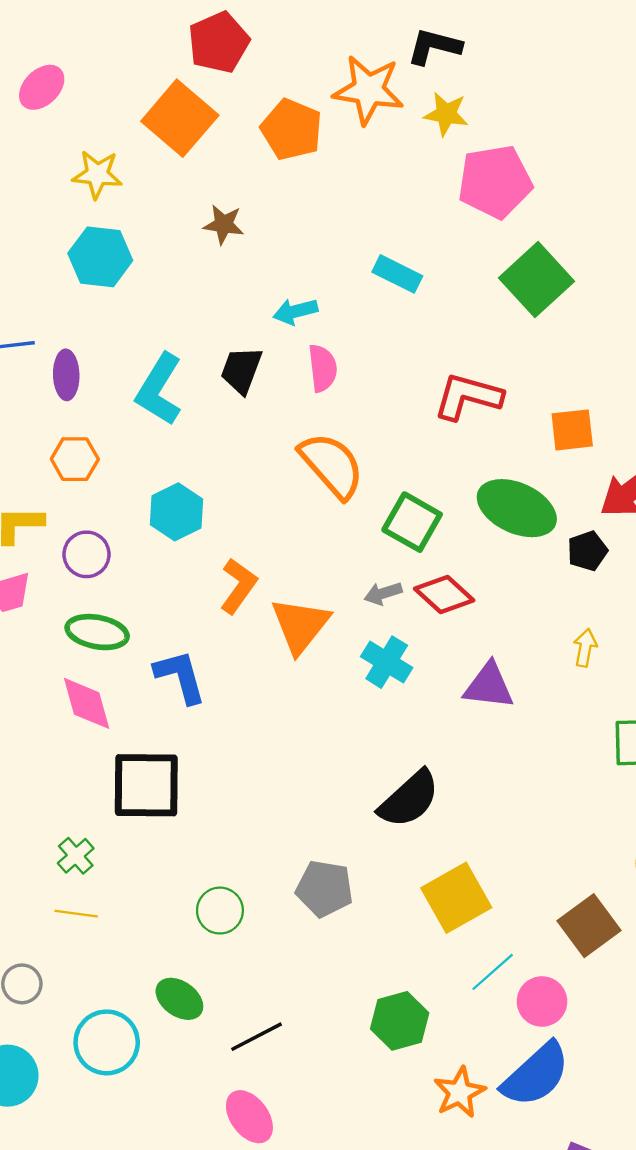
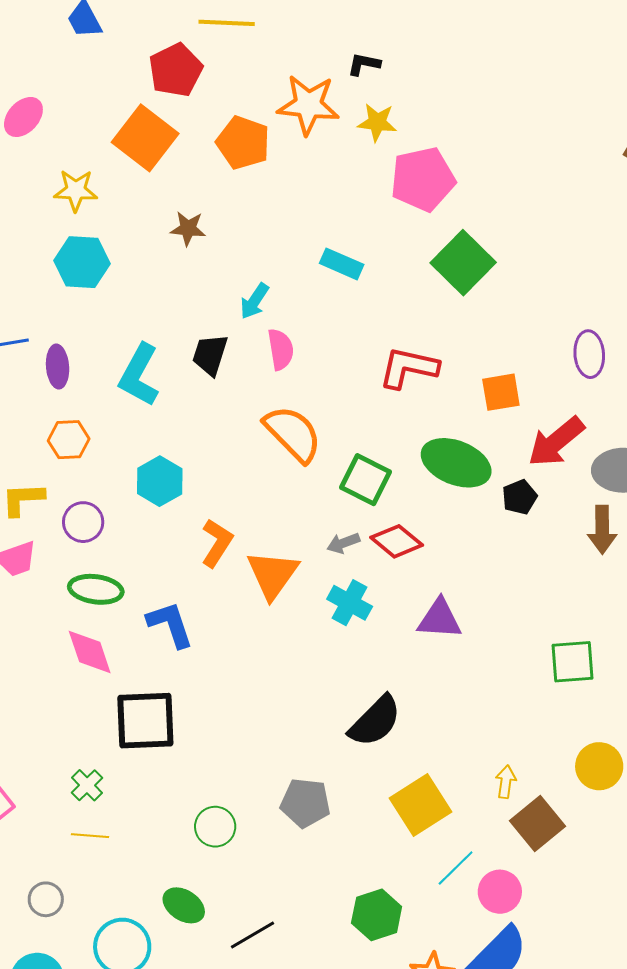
black L-shape: (434, 47) -> (364, 64), size x0.7
cyan arrow: (295, 311) -> (254, 301), turned -39
yellow arrow: (585, 648) -> (506, 782), moved

